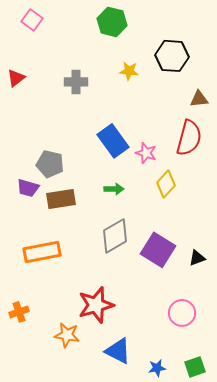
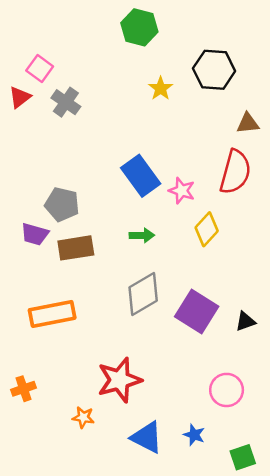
pink square: (32, 20) -> (40, 69), moved
yellow star: (129, 71) -> (161, 88), turned 30
gray cross: (76, 82) -> (66, 102), moved, turned 35
orange star: (67, 335) -> (83, 417), size x0.7
blue star: (157, 368) -> (194, 435), moved, turned 30

